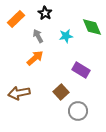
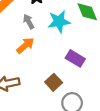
cyan star: (66, 36) -> (59, 21), size x1.5

